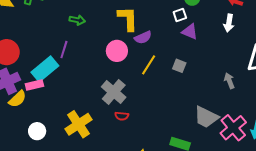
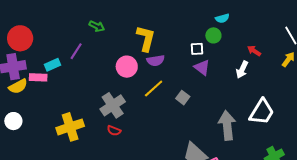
cyan rectangle: (45, 69) -> (53, 65), size x0.6
gray arrow: (229, 81) -> (227, 125), size x1.8
white circle: (37, 131) -> (13, 121), moved

